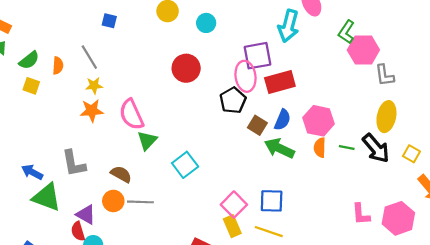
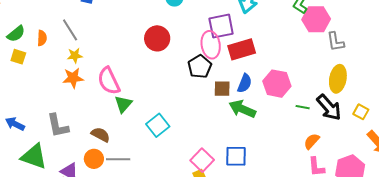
brown square: (257, 125) -> (222, 89), turned -30
orange semicircle: (320, 148) -> (312, 141), moved, turned 42
blue arrow: (32, 172) -> (15, 124), moved

